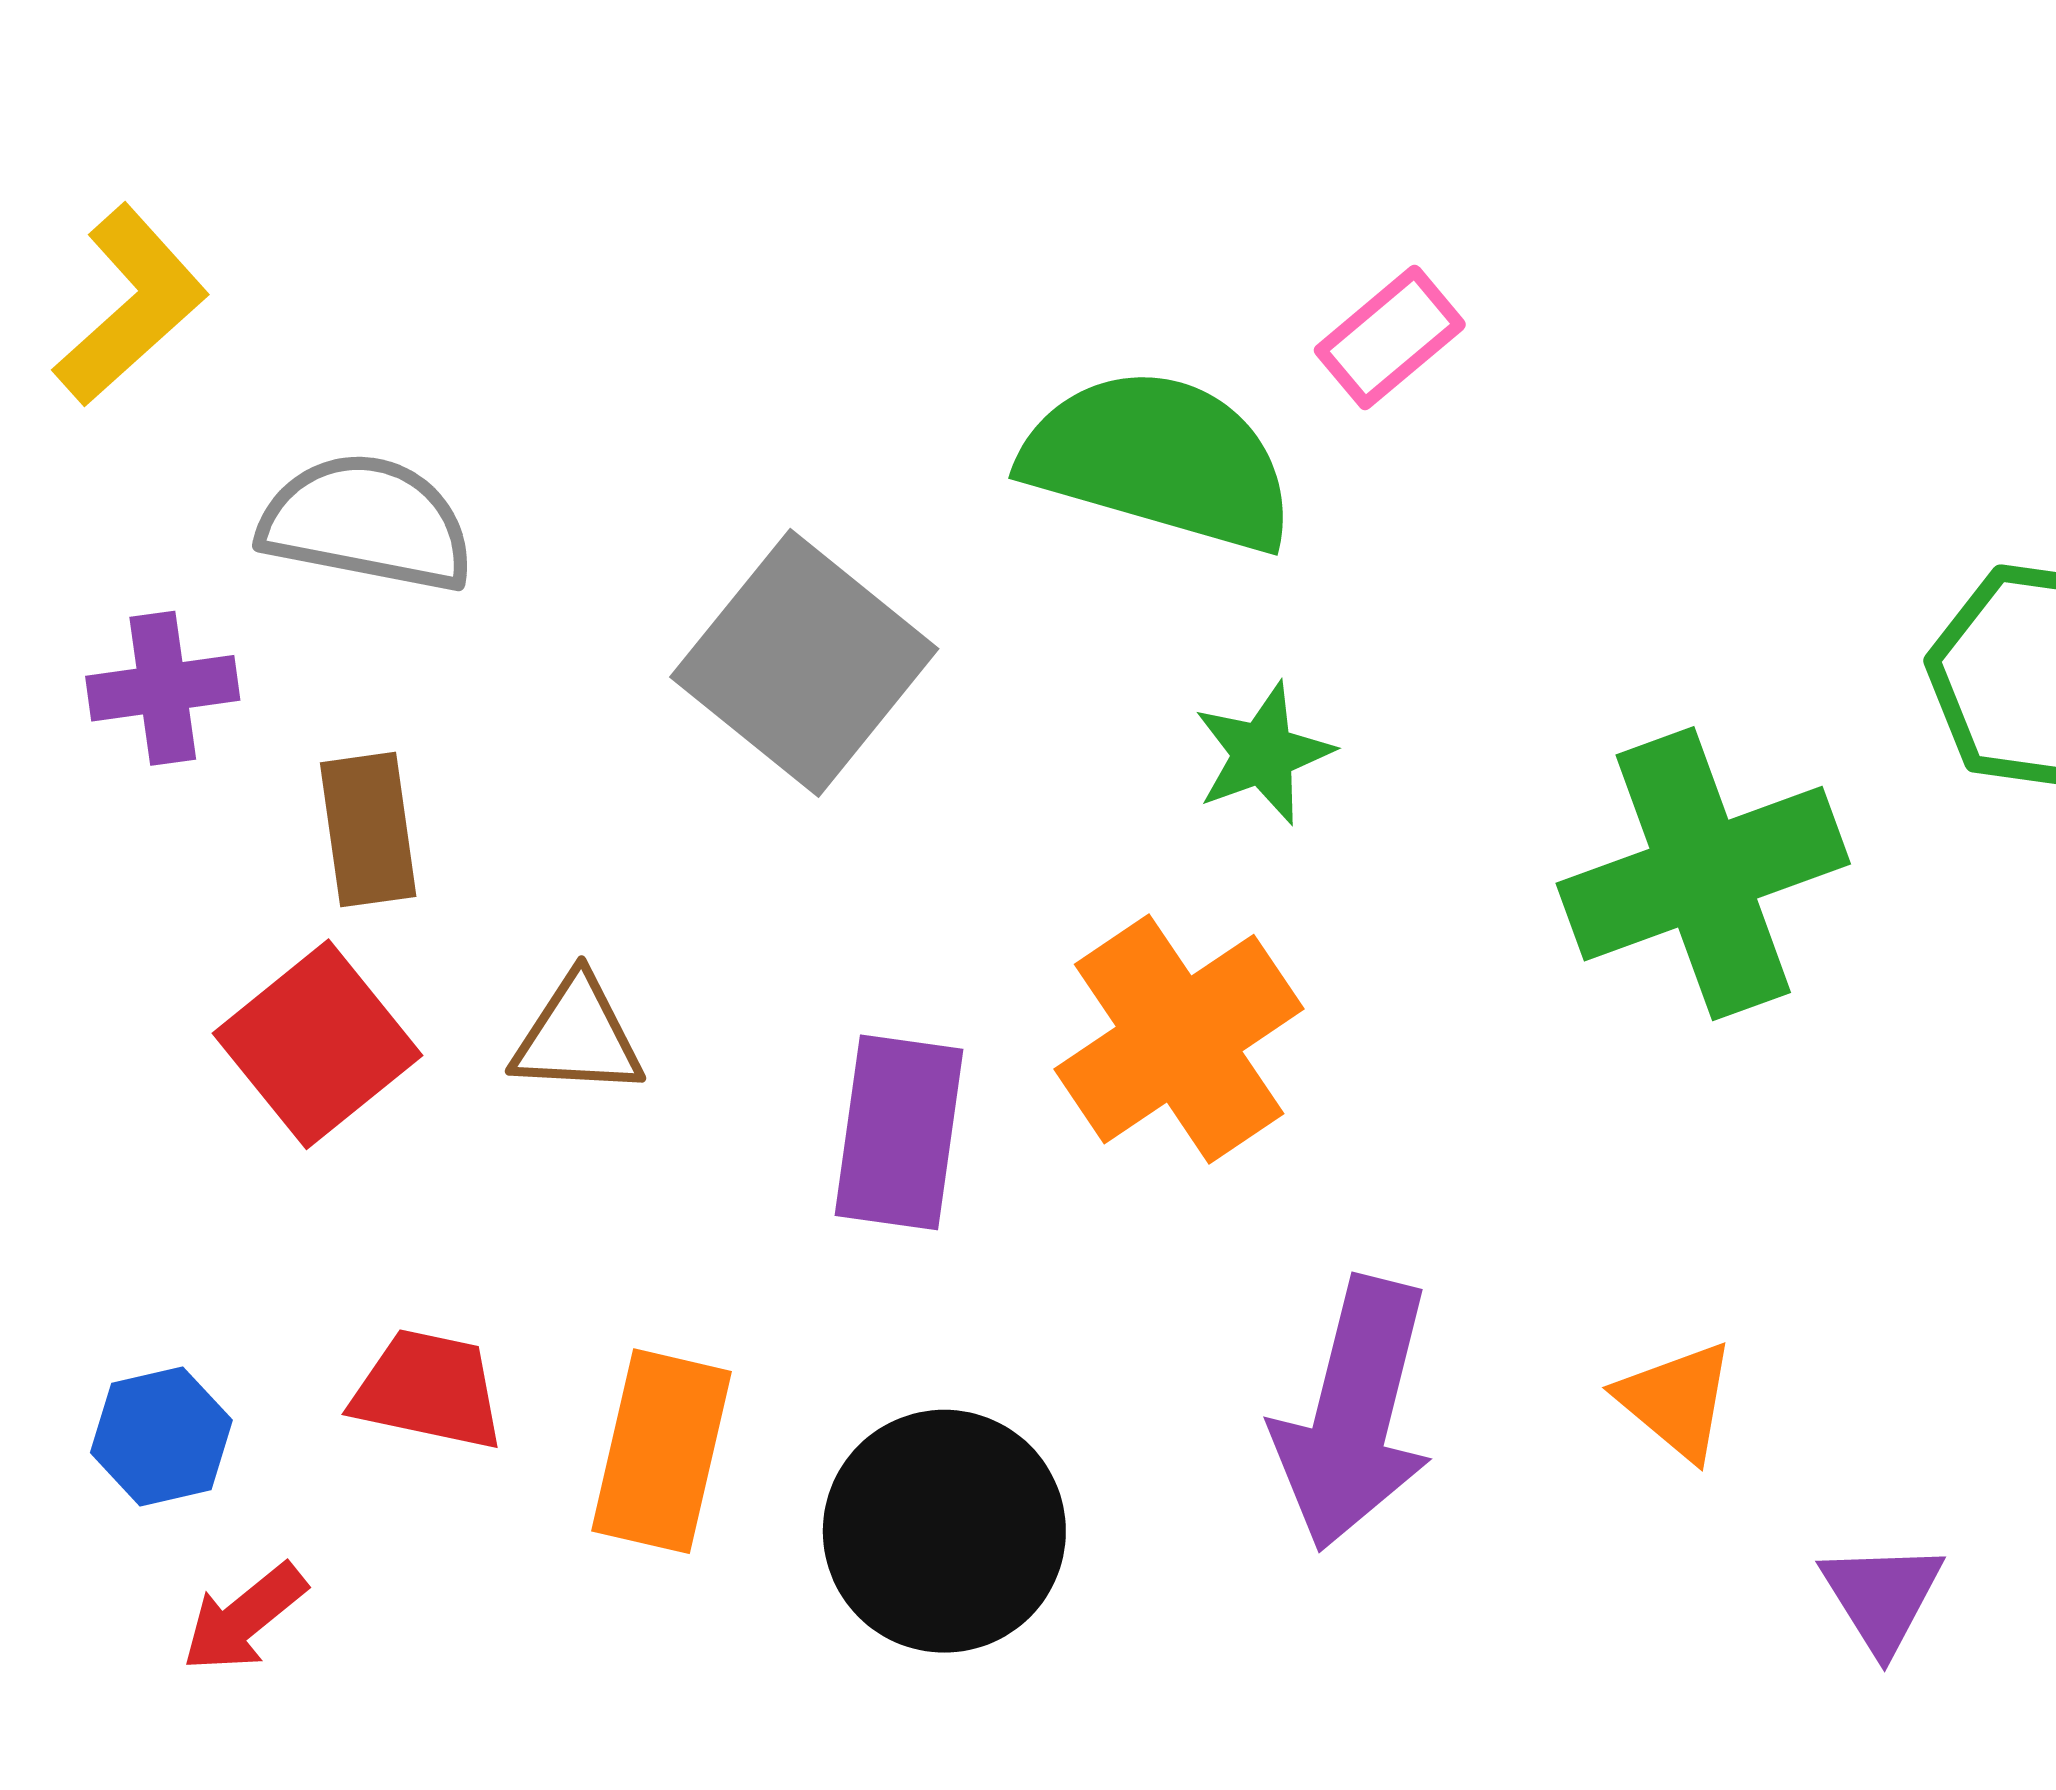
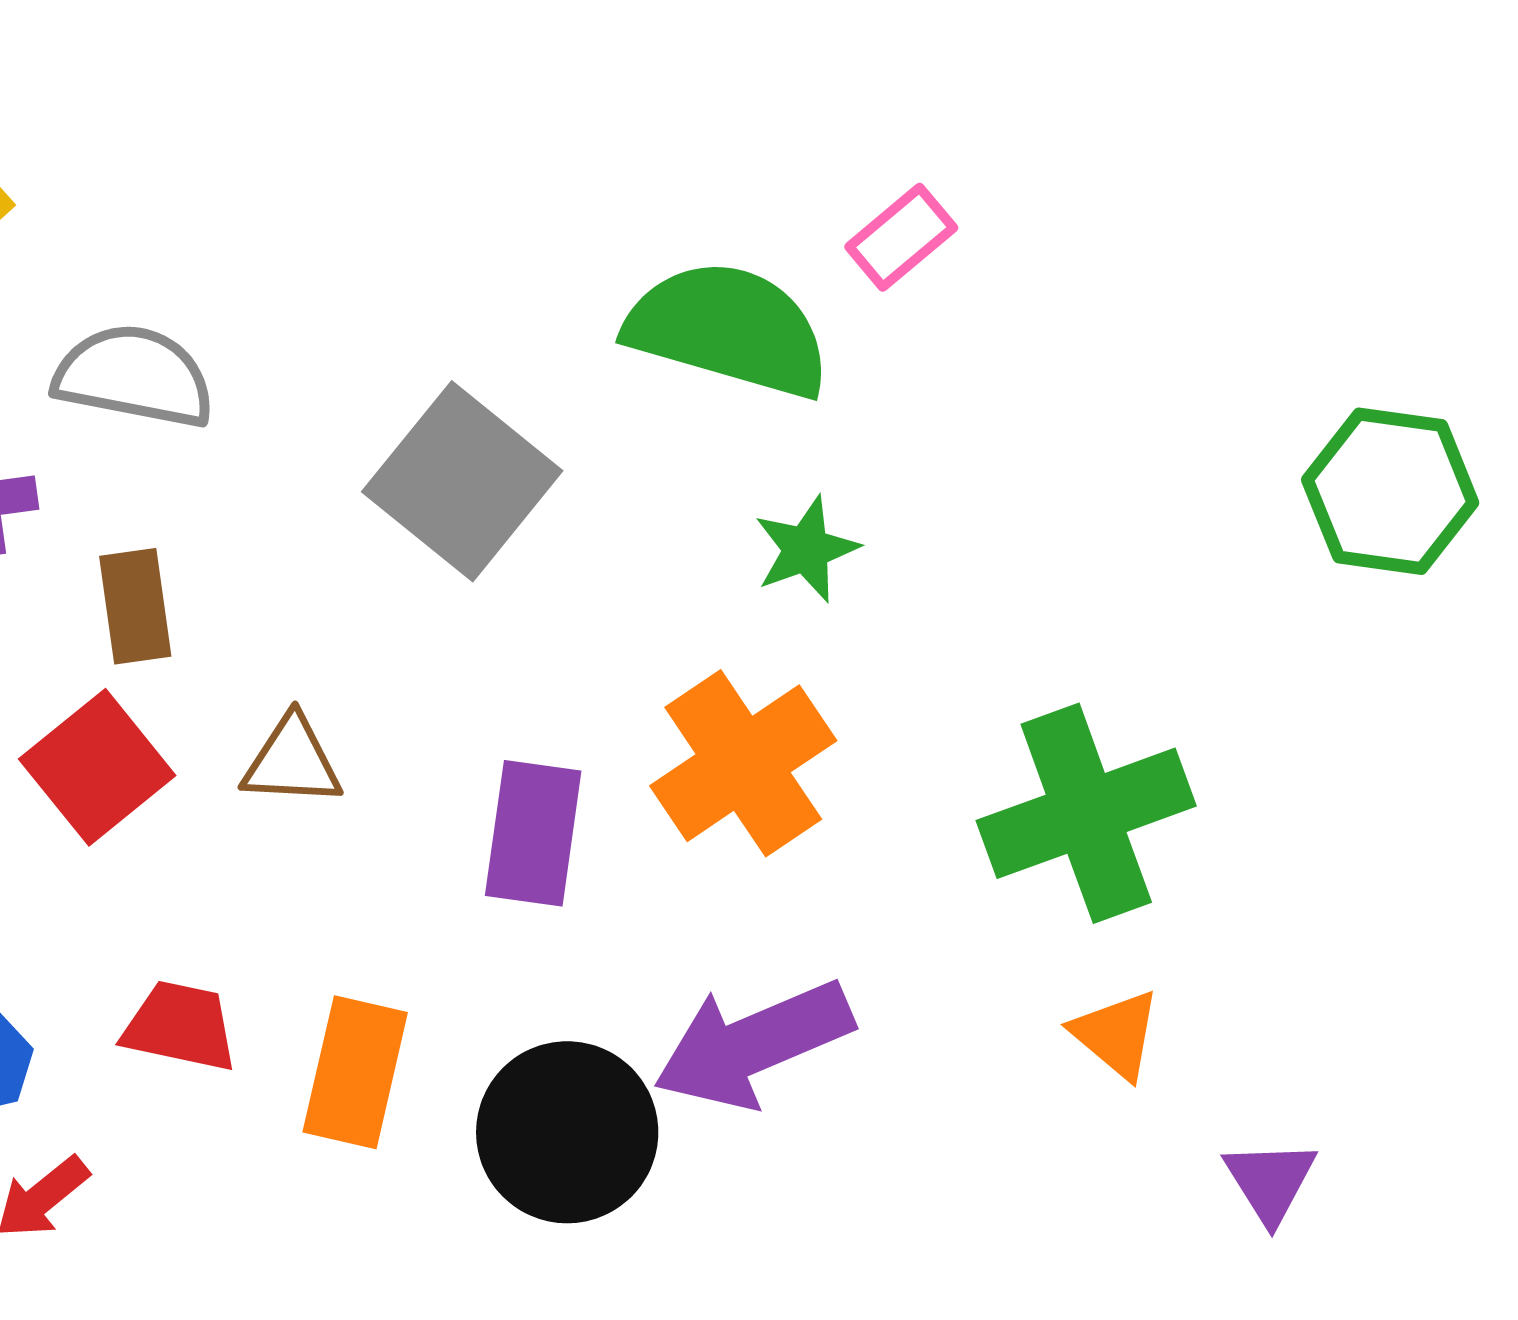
green cross: (1703, 874) -> (1086, 813), moved
purple arrow: (1354, 1414) -> (753, 1044), moved, turned 53

